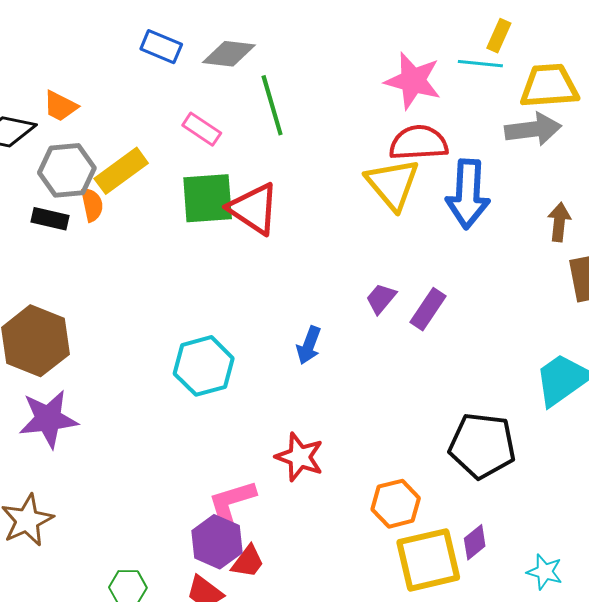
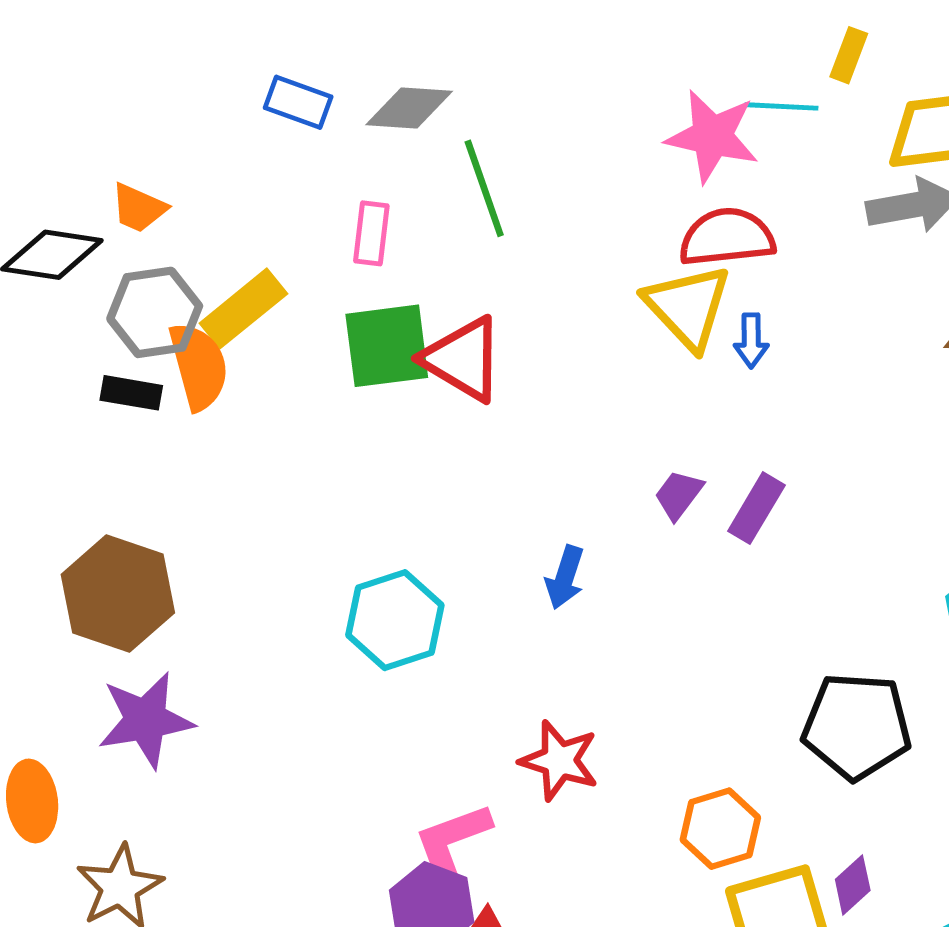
cyan line: (480, 64) -> (781, 106), moved
pink rectangle: (202, 129) -> (371, 233), turned 66
blue arrow: (468, 194) -> (751, 341), moved, size x0.5
orange semicircle: (92, 205) -> (199, 366), size x1.6

